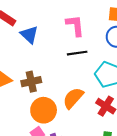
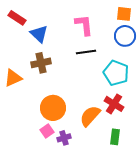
brown cross: (31, 82) -> (41, 63), moved
orange semicircle: (73, 98) -> (90, 116), moved

